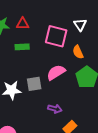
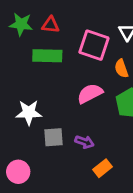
green rectangle: (22, 47) -> (47, 56), size x1.5
gray square: (34, 84) -> (53, 137), moved

